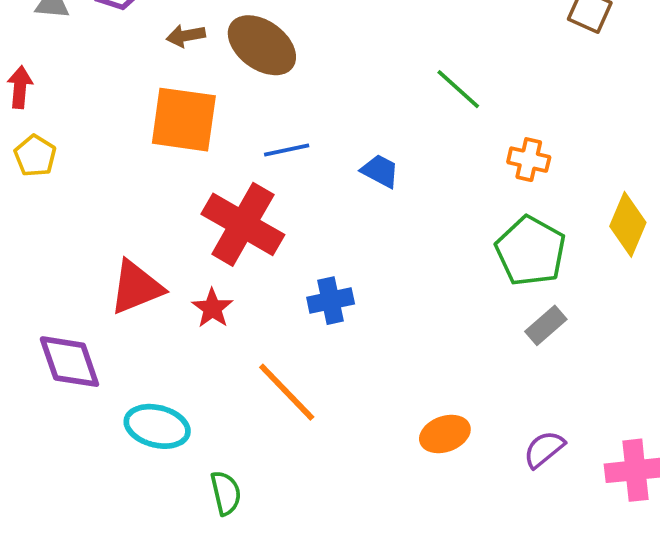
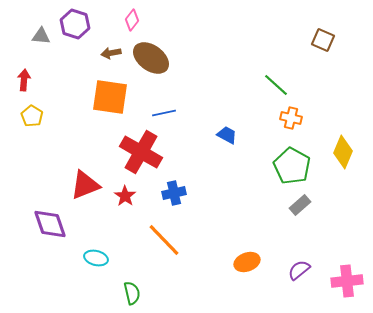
green line: (458, 89) -> (276, 85), moved
blue trapezoid: (380, 171) -> (227, 135), moved
blue cross: (331, 301) -> (174, 193), moved
cyan ellipse: (157, 426) -> (96, 258), size x0.7

